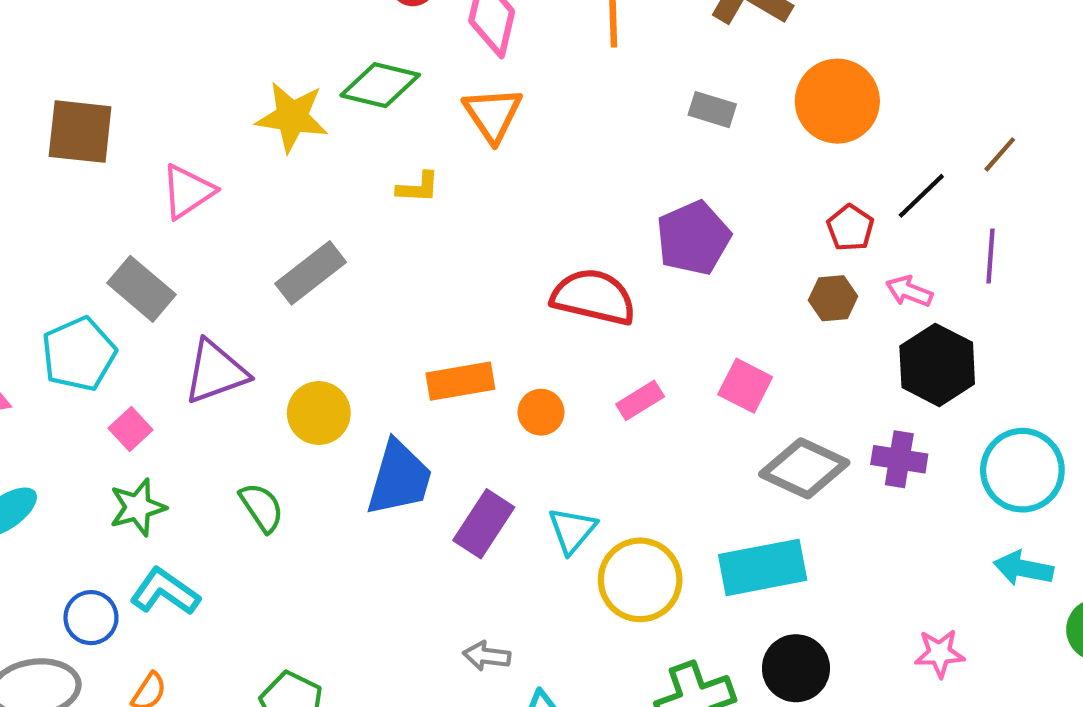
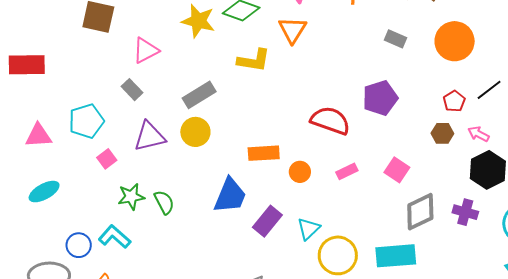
yellow L-shape: (418, 187) -> (254, 60), size x1.6
gray rectangle: (142, 289) -> (132, 90), moved, size x0.7
yellow circle: (319, 413) -> (195, 132), moved
gray diamond: (804, 468) -> (420, 212), turned -57
green star: (138, 507) -> (131, 197), moved

